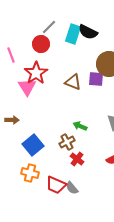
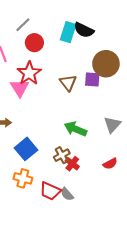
gray line: (49, 27) -> (23, 25), moved
brown triangle: (73, 82) -> (68, 83), turned 30
green arrow: (80, 126) -> (75, 129), size x1.5
brown cross: (67, 142) -> (62, 155), moved

